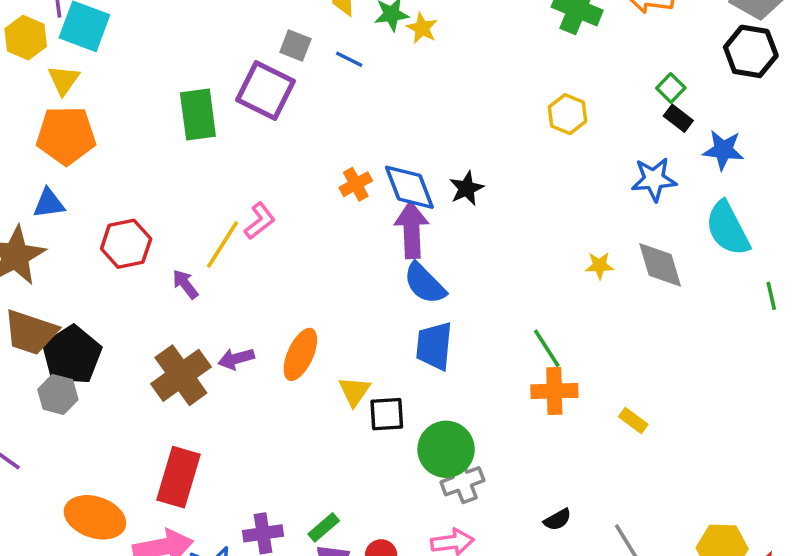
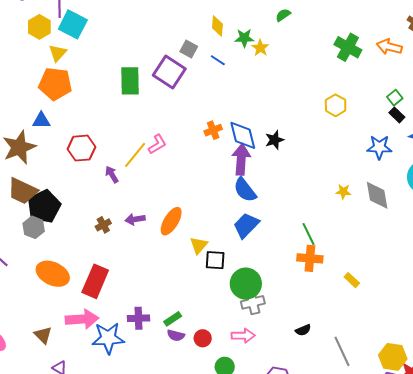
blue trapezoid: (434, 346) -> (246, 225), turned 32
brown cross: (181, 375) -> (103, 225), size x0.5
orange ellipse: (95, 517) -> (53, 274), moved

